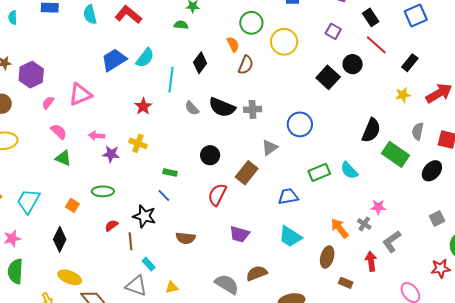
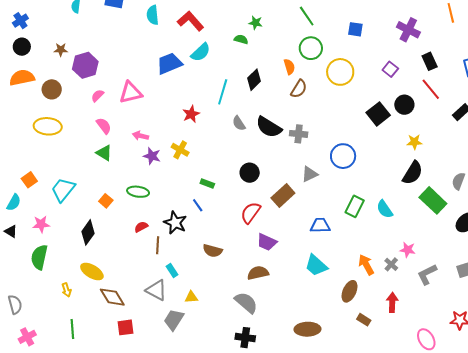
cyan semicircle: (145, 58) -> (201, 52), moved
yellow star: (403, 95) -> (414, 142), moved
green rectangle: (319, 172) -> (355, 206), turned -50
purple trapezoid: (239, 234) -> (267, 242), moved
gray L-shape: (392, 242) -> (427, 274), moved
brown semicircle: (257, 273) -> (258, 273), moved

